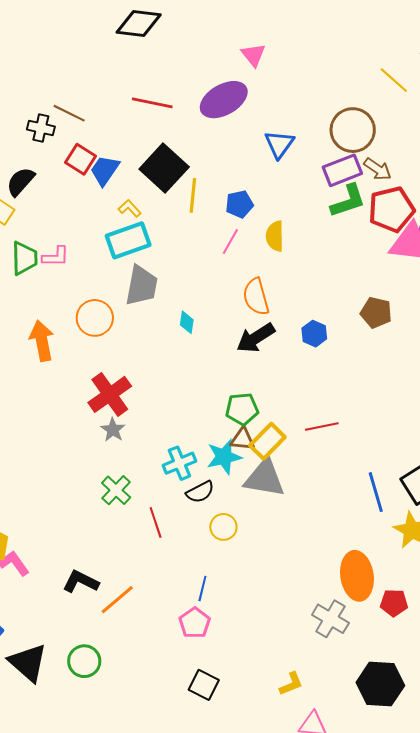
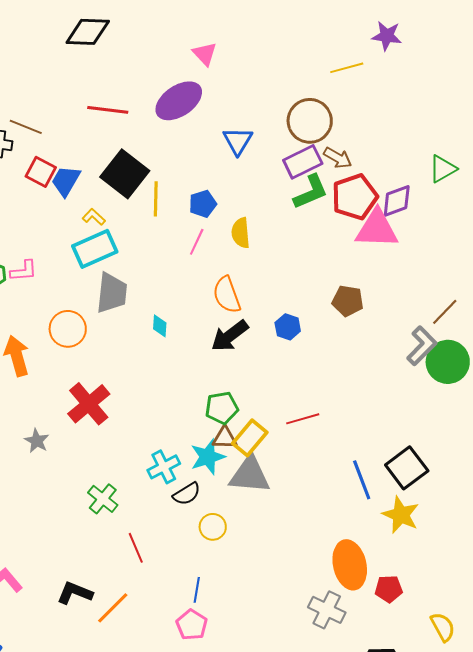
yellow line: (394, 80) -> (347, 68), turned -52
gray star: (113, 430) -> (37, 441), moved
red line: (156, 522) -> (136, 548), moved

